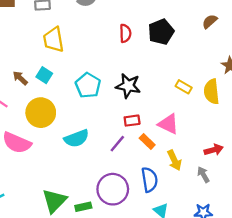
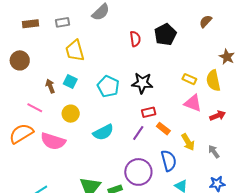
brown arrow: (20, 78) -> (50, 86), turned 32
yellow circle: (41, 113) -> (71, 114), size x0.7
pink triangle: (168, 124) -> (193, 103), moved
red arrow: (214, 150) -> (218, 116), moved

